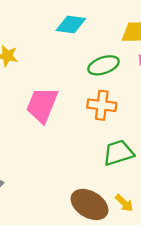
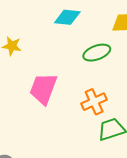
orange cross: (102, 105) -> (94, 102), moved, turned -30

